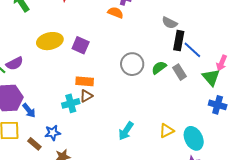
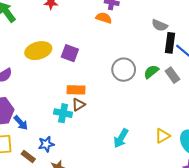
cyan cross: (71, 103) -> (63, 113), turned 30

